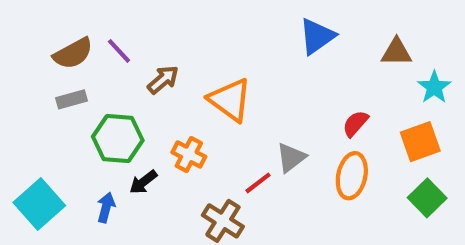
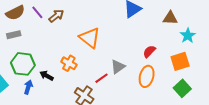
brown arrow: (163, 80) -> (56, 16), moved
green hexagon: (118, 139) -> (23, 64), moved
black arrow: (143, 182) -> (47, 76), turned 64

